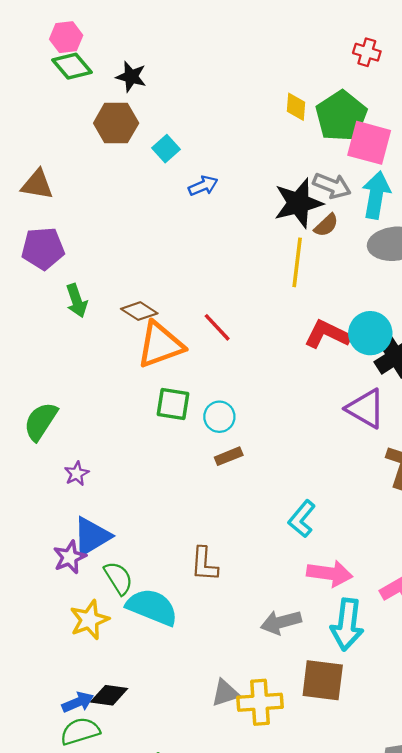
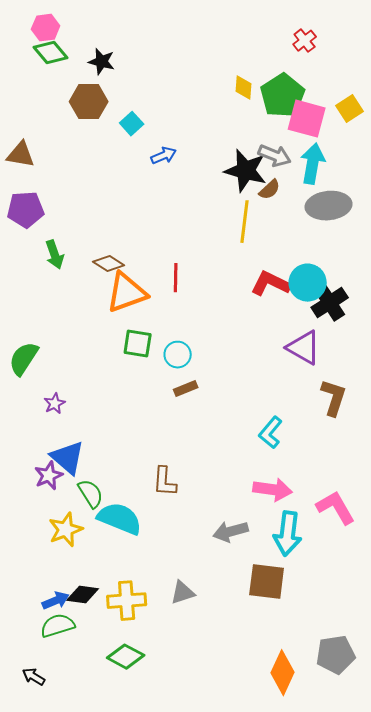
red cross: (367, 52) -> (305, 41), turned 35
black star: (298, 203) -> (246, 171), turned 30
red line: (217, 327) -> (176, 278), turned 44
cyan L-shape: (302, 519) -> (271, 433), moved
blue triangle: (92, 536) -> (68, 458), turned -48
yellow cross: (260, 702) -> (127, 601), moved

